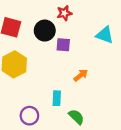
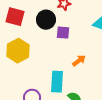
cyan rectangle: (57, 98) -> (57, 82), size x1.5

